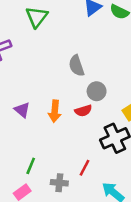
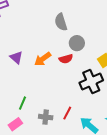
orange arrow: (55, 111) -> (43, 59), turned 48
red line: (84, 168) -> (67, 113), moved

